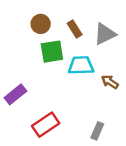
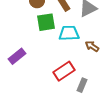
red rectangle: (46, 125) -> (64, 71), moved

